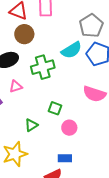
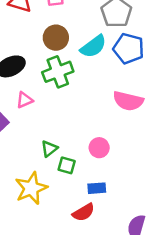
brown circle: (24, 34) -> (56, 38), moved
green square: (55, 108) -> (67, 165), moved

